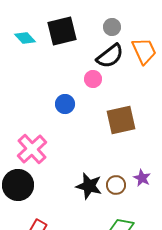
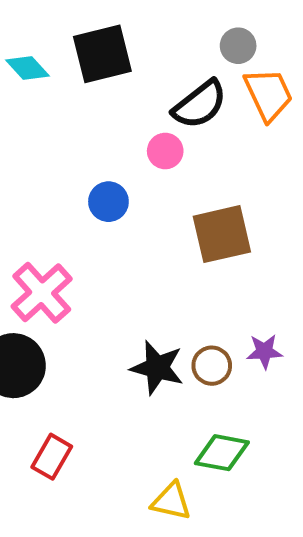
gray circle: (112, 27) -> (238, 46), moved
purple star: (142, 178) -> (264, 351), turned -30

